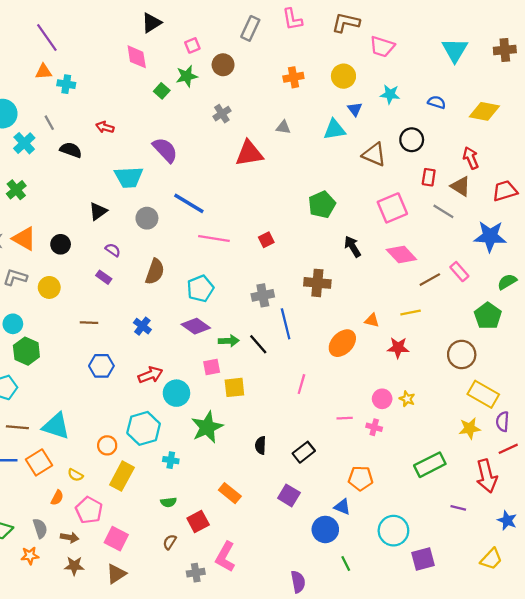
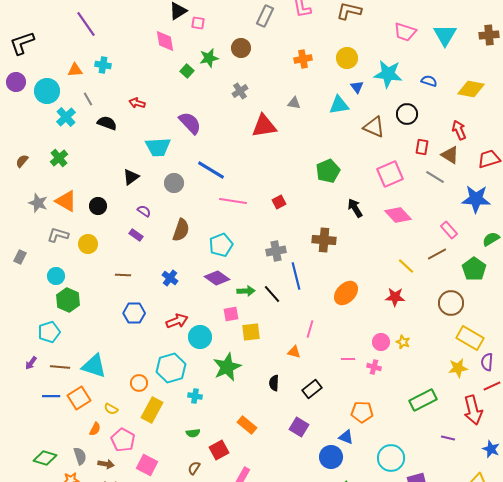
pink square: (192, 45) -> (198, 23), moved, turned 32
pink trapezoid: (382, 47) -> (405, 32), moved
orange triangle: (44, 72) -> (75, 70), moved
cyan star: (390, 94) -> (388, 74), size x1.6
brown line: (430, 280) -> (437, 254), moved
yellow line: (411, 312) -> (406, 266), turned 54
orange triangle: (372, 320) -> (294, 352), moved

